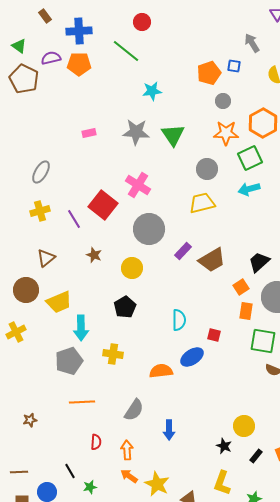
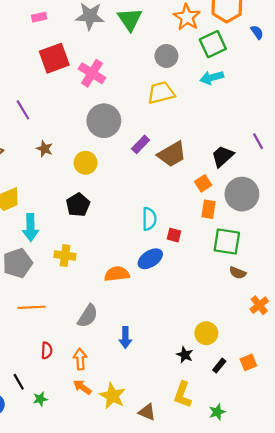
orange star: (226, 133) -> (187, 17), turned 30
red square: (103, 205) -> (54, 58), moved, turned 32
cyan semicircle: (179, 320) -> (149, 219), moved

